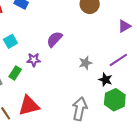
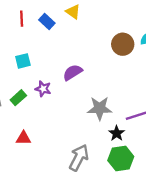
gray star: (85, 63) -> (100, 108), size x1.5
red triangle: (29, 106) -> (23, 138), size x0.6

